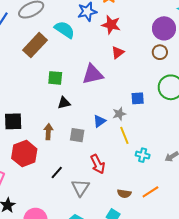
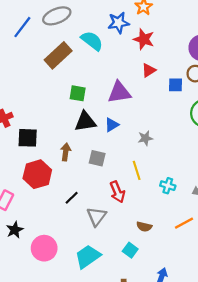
blue square: (138, 98) -> (175, 85), moved
black triangle: (64, 103) -> (85, 122), size x1.5
blue triangle: (100, 121) -> (112, 125), moved
yellow line: (124, 135) -> (137, 170), moved
orange line: (150, 192) -> (184, 223), moved

